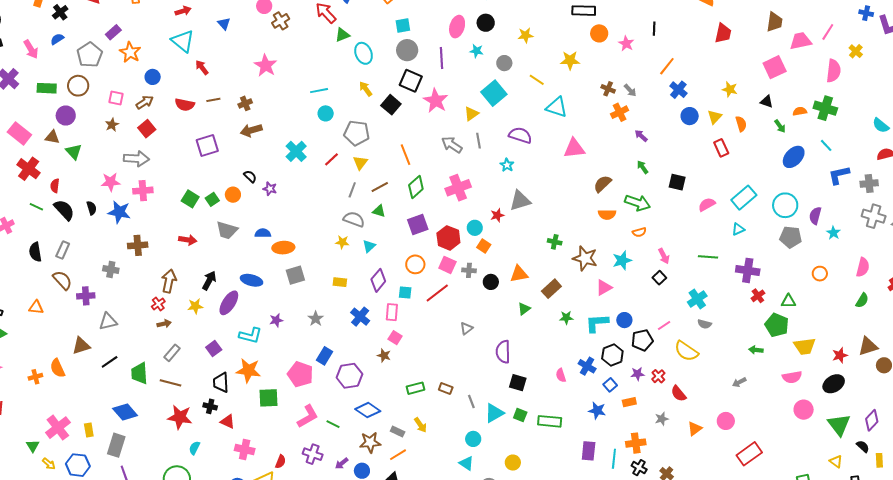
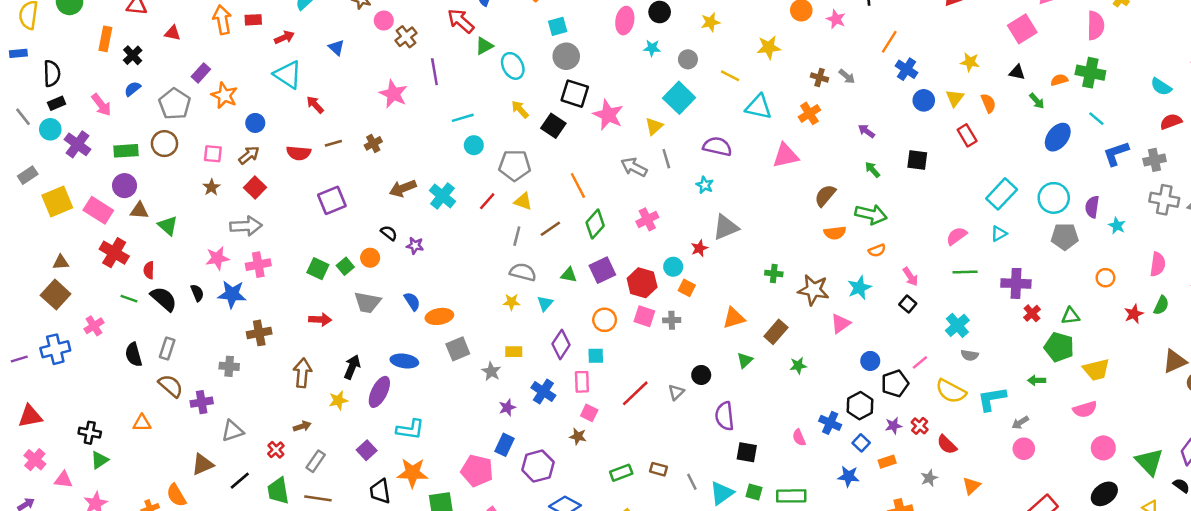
purple line: (441, 58) -> (434, 72), moved
orange cross: (620, 112) -> (809, 113), moved
purple circle: (66, 115) -> (125, 186), moved
brown arrow: (251, 130) -> (403, 188), moved
yellow triangle: (360, 163) -> (523, 201), turned -42
black square: (677, 182) -> (917, 160), moved
pink cross: (458, 188) -> (647, 219), size x0.7
pink semicircle: (707, 205) -> (957, 236), moved
green triangle: (379, 211) -> (569, 275), moved
blue semicircle: (263, 233) -> (412, 301), turned 63
black circle: (491, 282) -> (701, 375), moved
red line: (437, 293) -> (635, 393), moved
red cross: (158, 304) -> (276, 450), moved
gray star: (316, 319) -> (491, 371), moved
purple star: (276, 320) -> (507, 408), moved
cyan L-shape: (597, 323) -> (992, 399), moved
red star: (840, 355) -> (1134, 314), moved
black ellipse: (834, 384) -> (1104, 494), moved
pink circle: (726, 421) -> (1024, 449), moved

